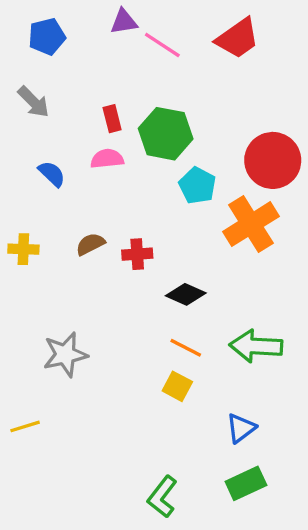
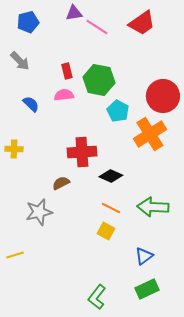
brown semicircle: (90, 244) -> (61, 183), moved
red cross: (137, 254) -> (82, 152), size x1.6

